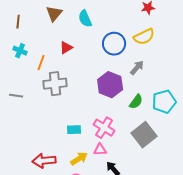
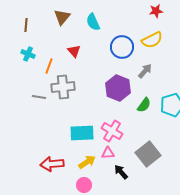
red triangle: (66, 48) -> (74, 51), turned -40
gray line: (16, 96) -> (39, 97), moved
cyan rectangle: (74, 130) -> (82, 133), size x1.6
gray square: (144, 135) -> (148, 154), moved

